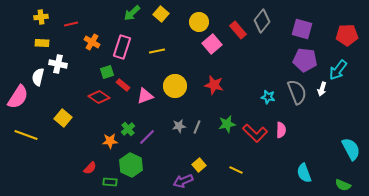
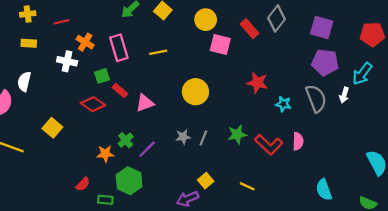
pink square: (212, 44) -> (220, 44), turned -36
pink rectangle: (122, 47) -> (119, 48), turned -35
white cross: (58, 64) -> (67, 61), moved
red star: (214, 85) -> (257, 83), moved
yellow circle: (175, 86) -> (195, 92), moved

